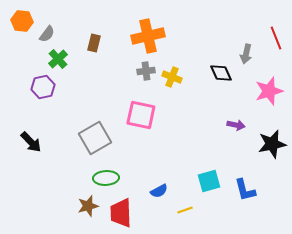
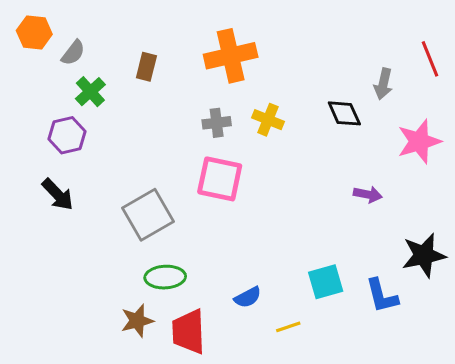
gray cross: (146, 71) -> (217, 123), moved
black arrow: (31, 142) -> (58, 194), moved
black star: (272, 144) -> (424, 255), moved

